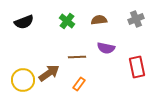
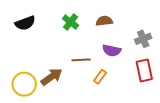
gray cross: (136, 19) -> (143, 39), moved
orange rectangle: (79, 84) -> (100, 77), moved

